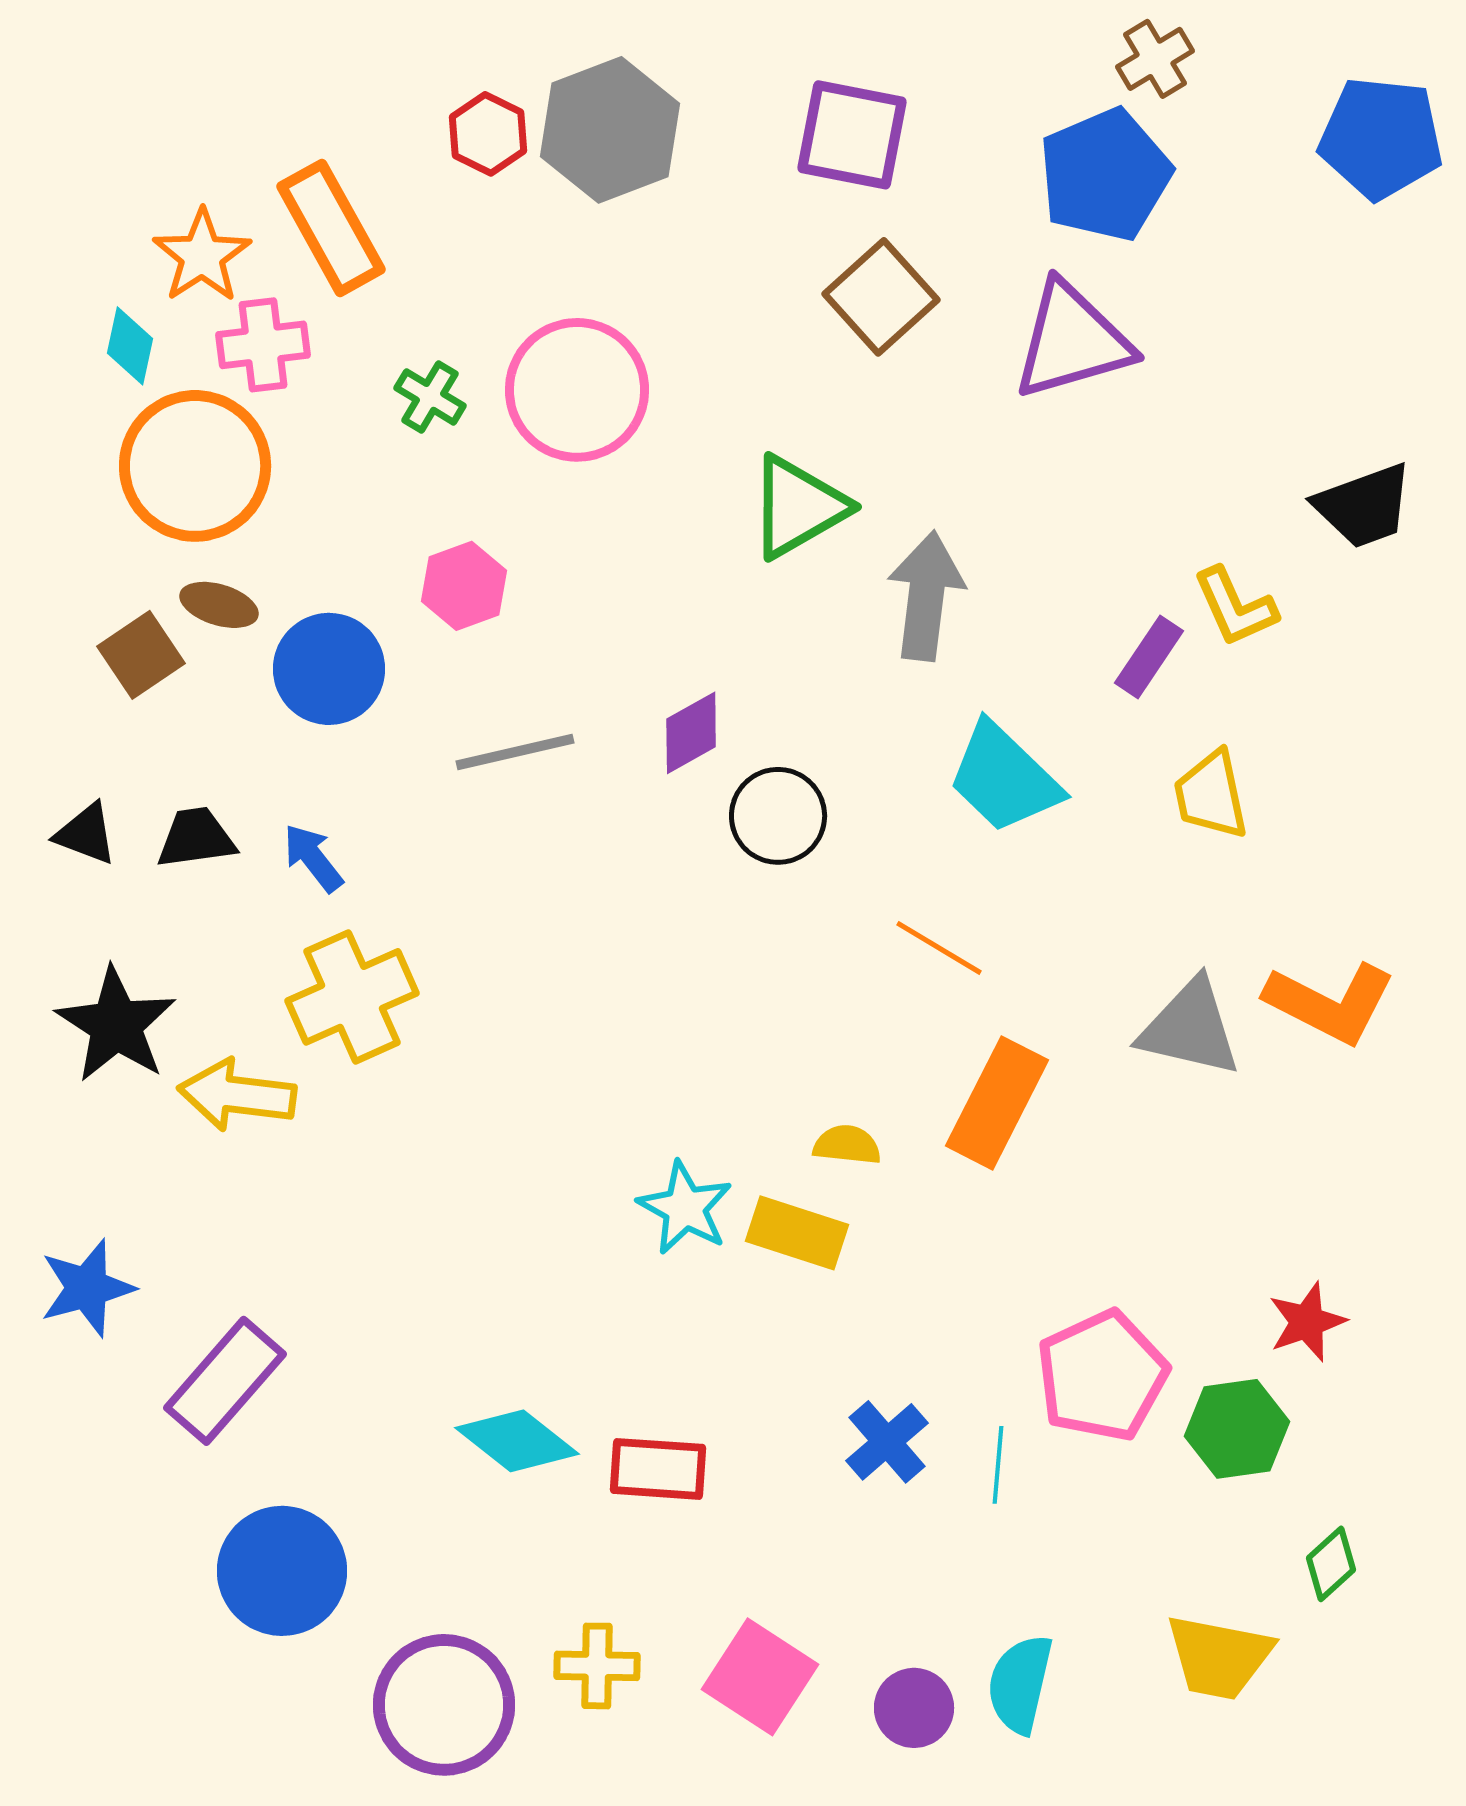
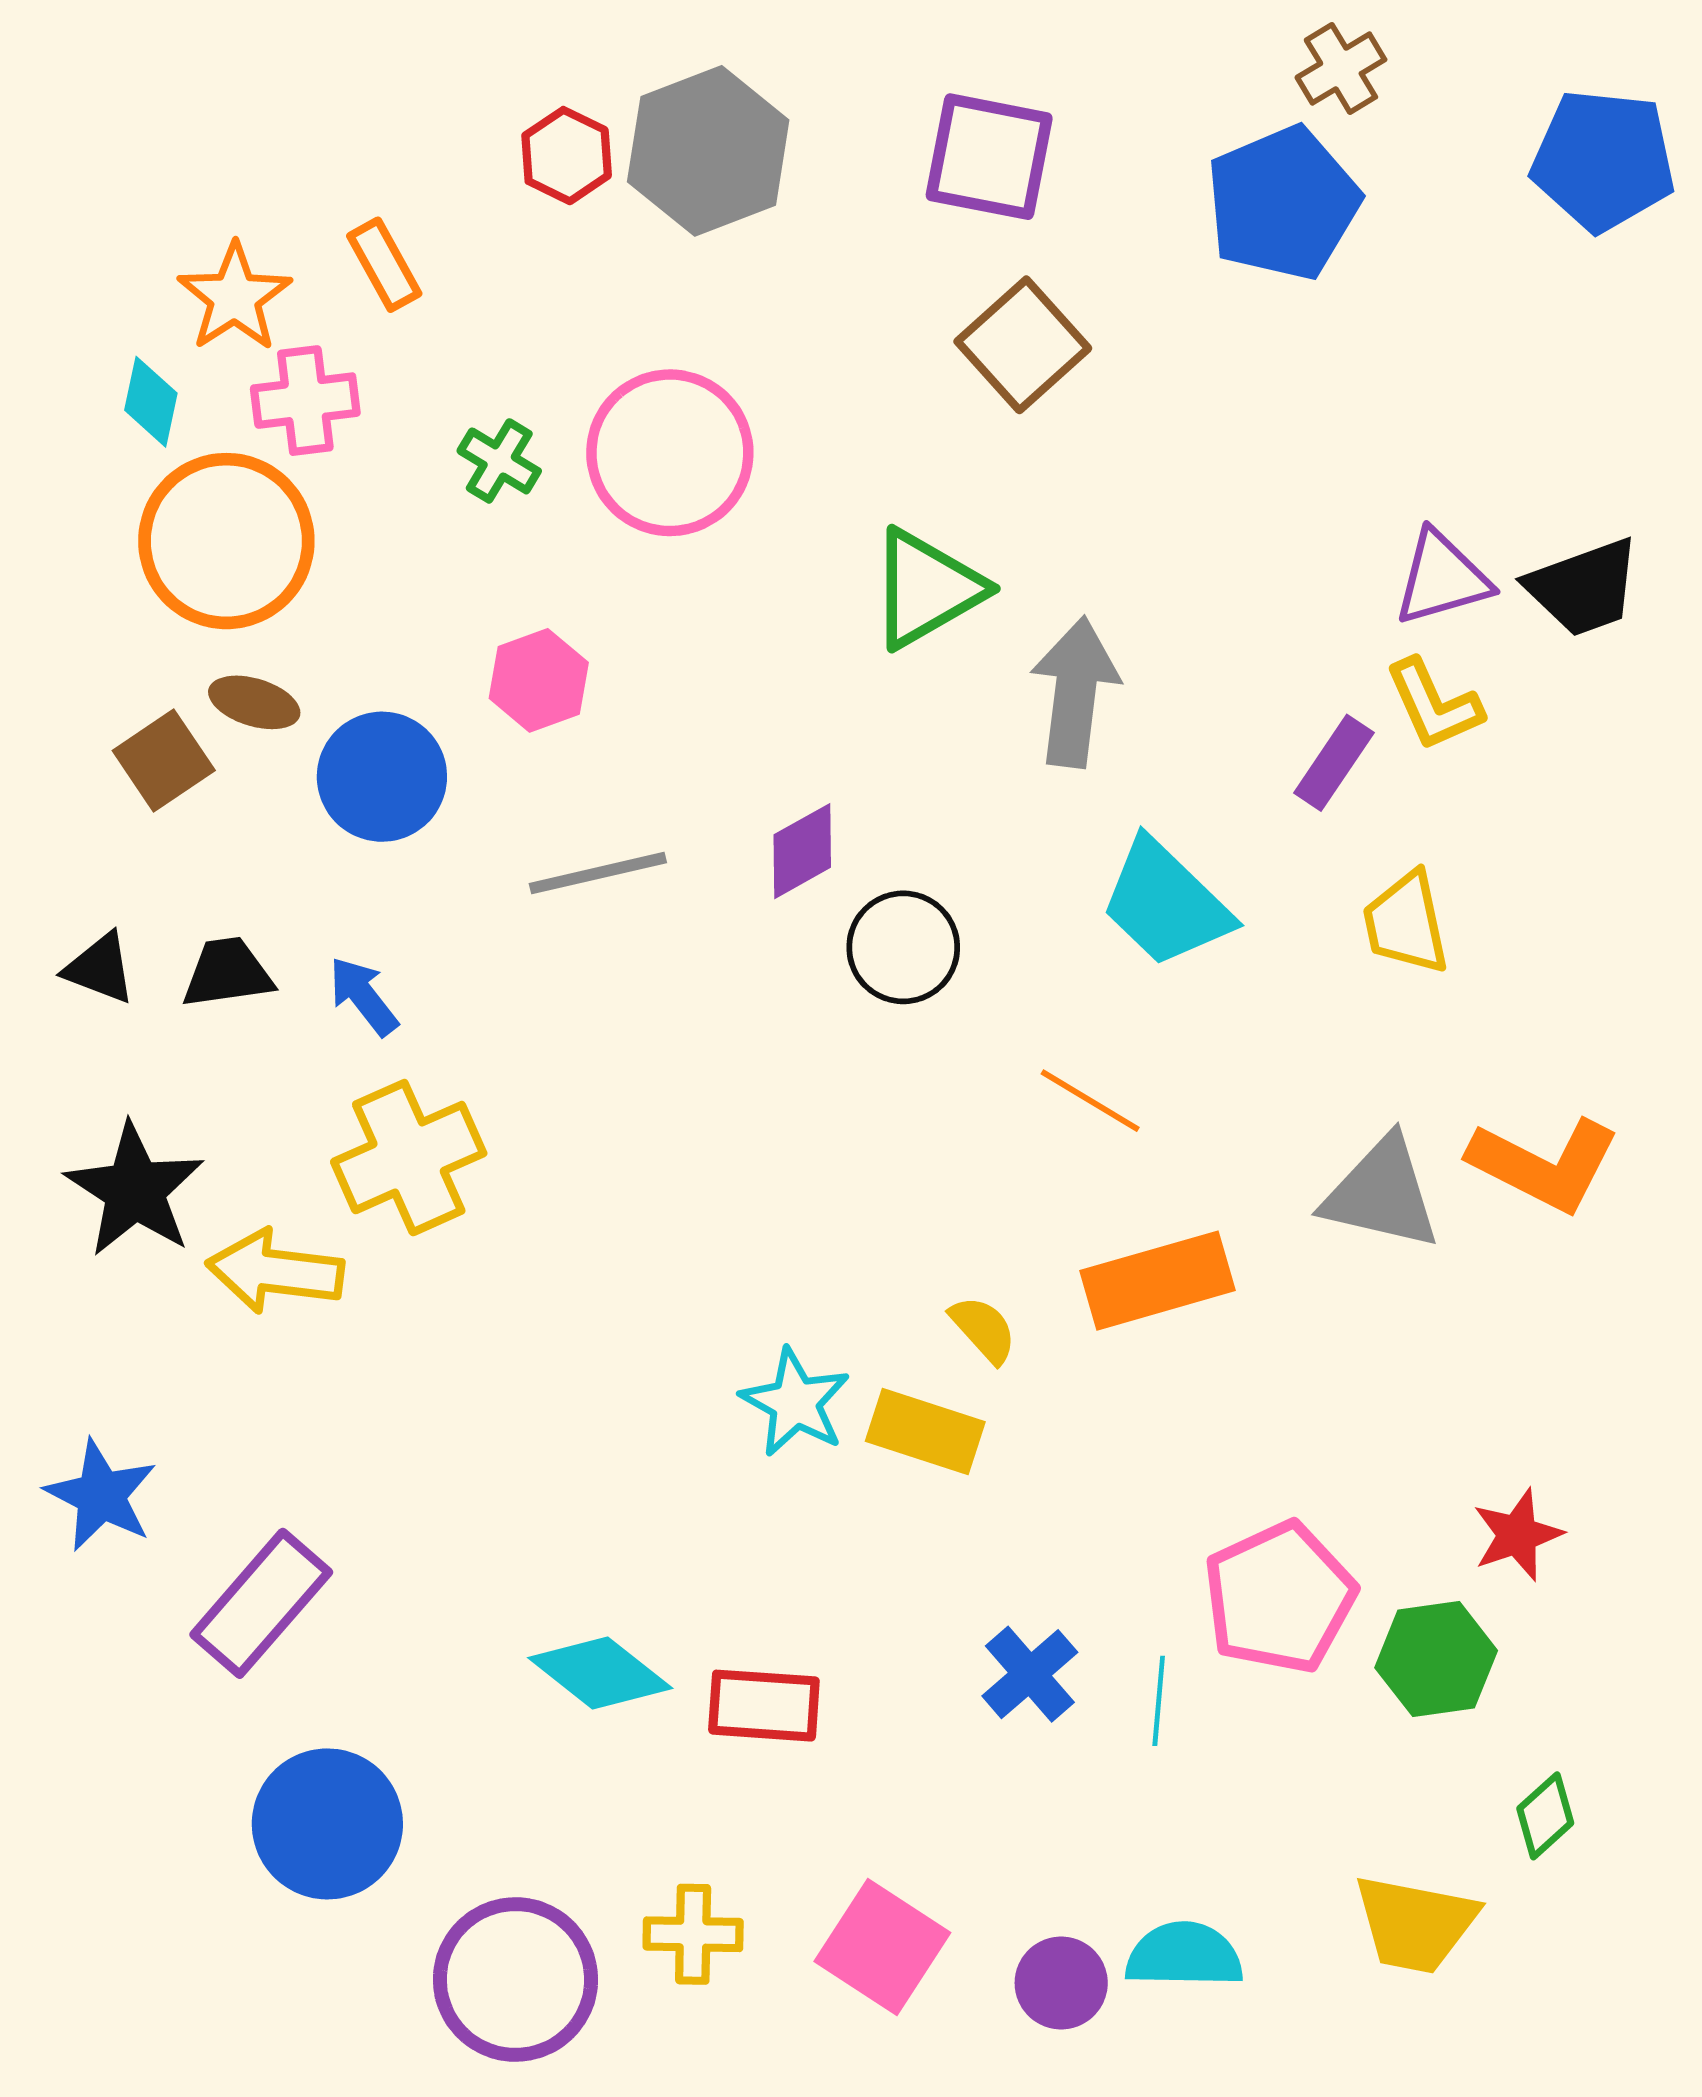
orange rectangle: (331, 228) -> (384, 265), size x0.6
purple triangle: (1072, 341) -> (1442, 578), moved, size x0.7
orange rectangle: (997, 1103) -> (1158, 1281), turned 47
yellow semicircle: (847, 1145) -> (983, 1329), turned 42
blue star: (87, 1288) -> (101, 1495), turned -30
cyan semicircle: (1020, 1684) -> (1184, 1955), turned 78

